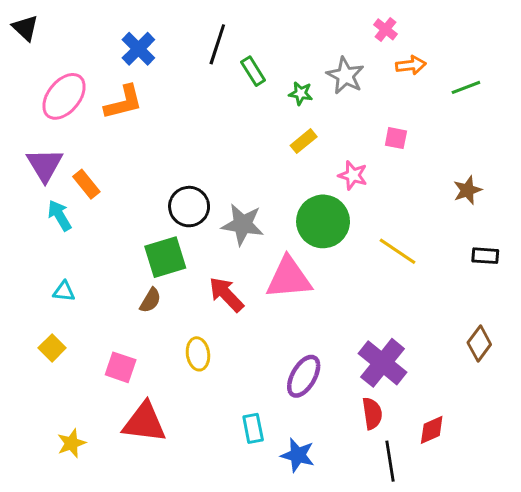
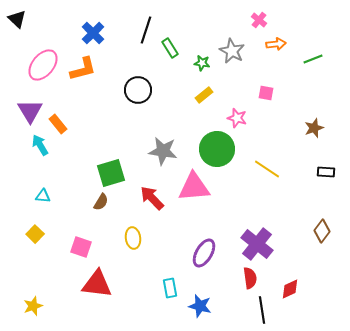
black circle: (189, 207) -> (138, 90), moved
yellow star: (71, 443) -> (33, 306), moved

